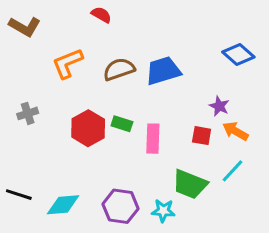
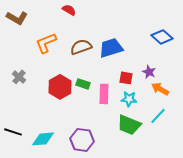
gray cross: (28, 113) -> (19, 77), turned -32
red square: (202, 136) -> (126, 78), moved
cyan star: (163, 211) -> (129, 99), moved

